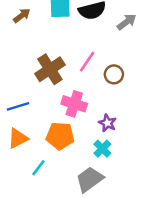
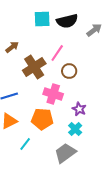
brown arrow: (22, 16) -> (12, 47), moved
pink line: (87, 62) -> (57, 53), moved
brown circle: (114, 74) -> (69, 71), moved

